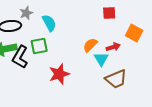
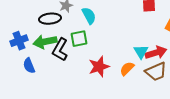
orange semicircle: (90, 45) -> (127, 69), moved
red arrow: (113, 47) -> (156, 53), moved, size x1.5

